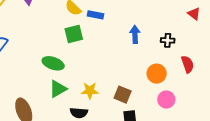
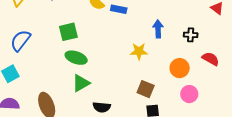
green square: (74, 34) -> (68, 32), moved
red semicircle: (188, 64) -> (211, 59), turned -42
yellow star: (90, 91) -> (139, 51), moved

